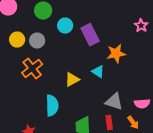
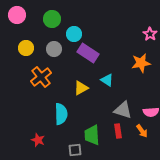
purple rectangle: (90, 35) -> (88, 53), moved, turned -30
gray circle: (37, 41) -> (54, 49), moved
orange star: (116, 54) -> (141, 63), moved

